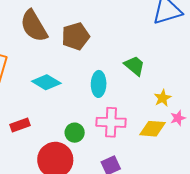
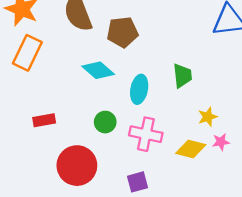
green trapezoid: (134, 66) -> (182, 76), turned 35
cyan diamond: (46, 82) -> (98, 70), moved
green circle: (75, 133) -> (105, 122), moved

